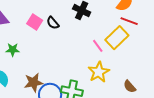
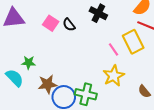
yellow rectangle: (117, 38) -> (133, 42), turned -75
green star: (13, 50) -> (28, 62), moved

